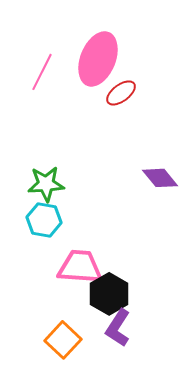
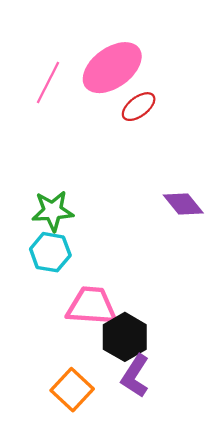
pink ellipse: (98, 59) -> (112, 68), turned 32

